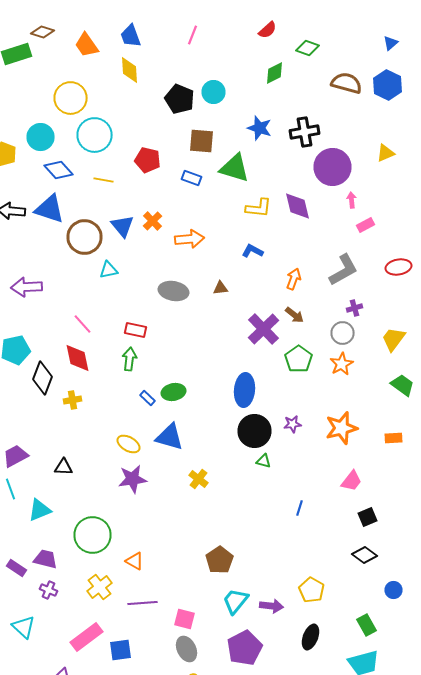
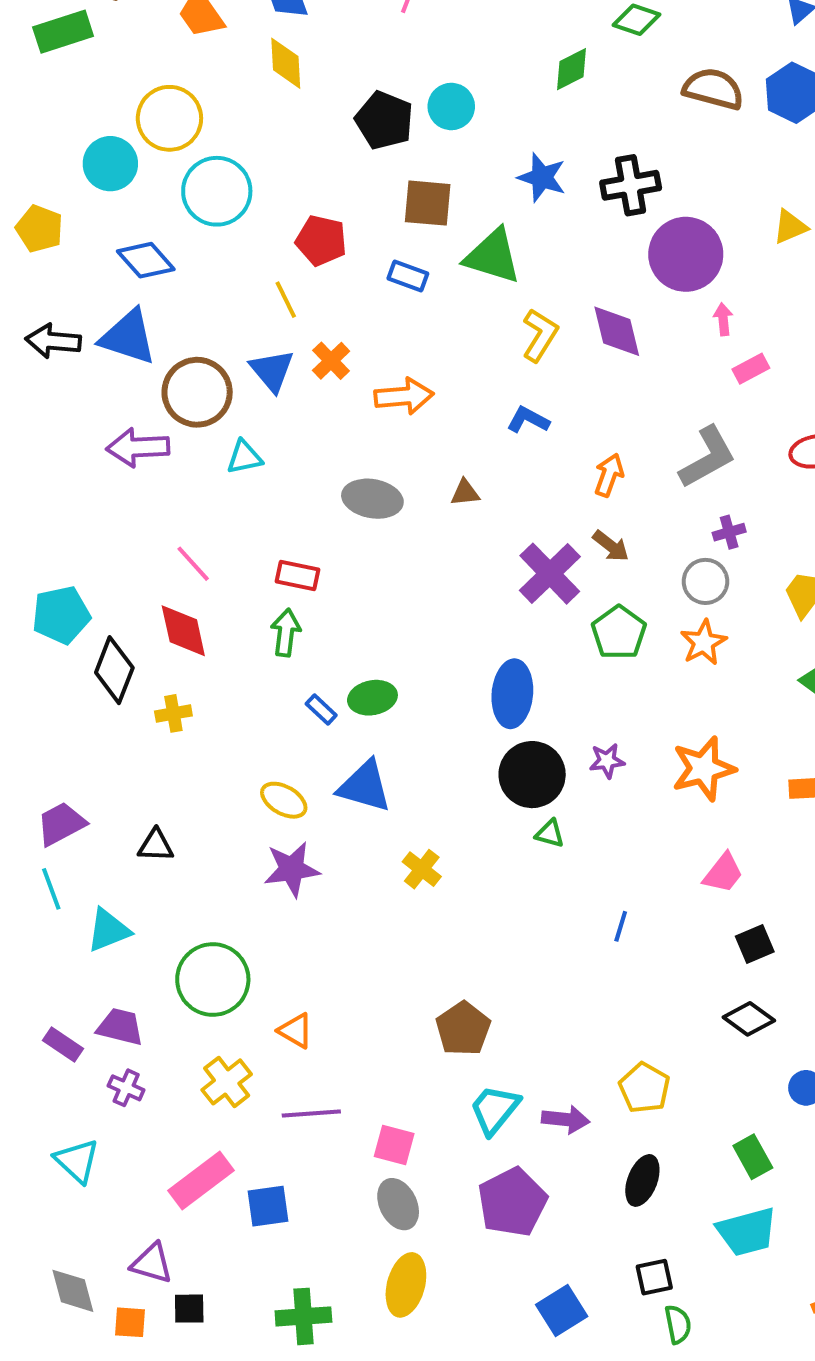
cyan circle: (40, 137) -> (110, 164), moved
yellow line: (104, 180) -> (286, 300), moved, turned 54
yellow L-shape: (258, 208) -> (540, 335), turned -64
purple arrow: (26, 287) -> (138, 447), moved

